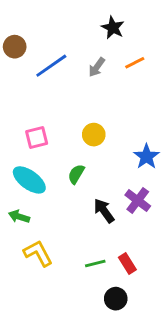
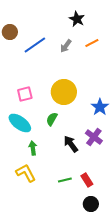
yellow circle: (94, 135) -> (64, 92), size x1.6
green arrow: (19, 217) -> (33, 148), moved, turned 64
black circle: (116, 299) -> (91, 204), moved

